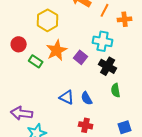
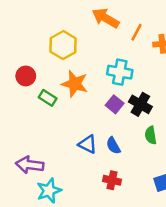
cyan cross: (103, 41) -> (120, 72), moved
orange star: (57, 50) -> (75, 84), turned -30
purple square: (81, 57) -> (115, 104), moved

